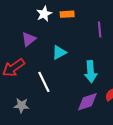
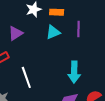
purple line: (100, 29) -> (78, 29), moved
cyan triangle: (59, 52) -> (53, 32), moved

